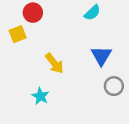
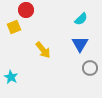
cyan semicircle: (92, 13) -> (81, 19), moved
cyan star: (40, 96) -> (11, 77), moved

